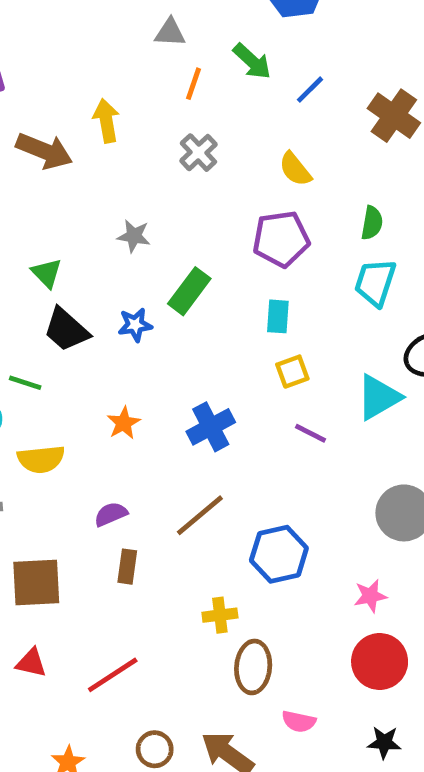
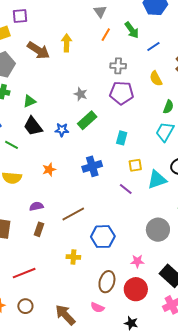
gray triangle: (170, 33) -> (100, 11), turned 40
gray cross: (198, 153) -> (118, 66), moved, turned 35
yellow semicircle: (295, 169) -> (156, 79), moved
gray star: (134, 236) -> (81, 94), moved
purple pentagon: (281, 239) -> (122, 93), moved
green triangle: (47, 273) -> (29, 101), turned 40
yellow square: (292, 372) -> (135, 165), moved
blue cross: (211, 427) -> (92, 166), moved
brown ellipse: (253, 667) -> (107, 282), moved
brown circle: (155, 749) -> (25, 306), moved

